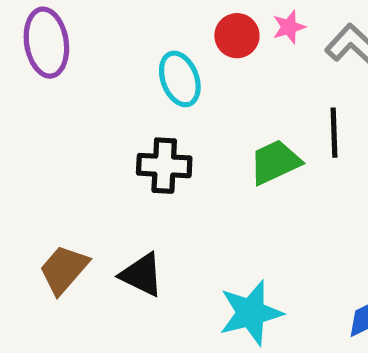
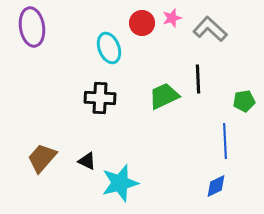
black triangle: (142, 275) -> (87, 161), size x0.7
cyan star: (251, 313) -> (120, 183), moved

